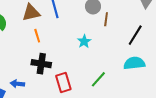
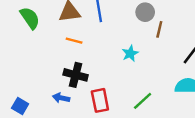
orange line: (37, 36) -> (74, 41), turned -64
blue arrow: (17, 84) -> (61, 98), moved

